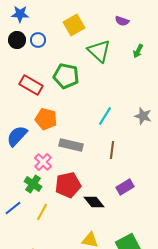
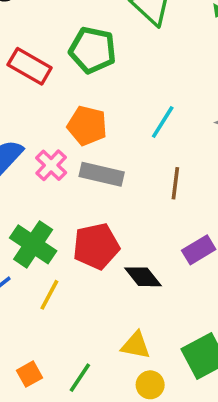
orange pentagon: (46, 119) -> (87, 126), moved
pink cross: (43, 162) -> (51, 165), moved
green cross: (33, 184) -> (33, 244), size x1.4

